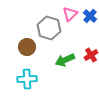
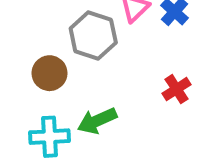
green arrow: (65, 60) -> (97, 121), moved

